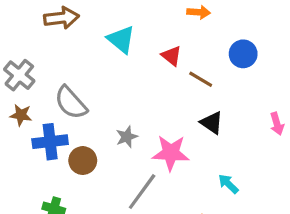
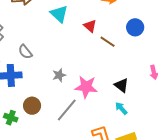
gray semicircle: (71, 103) -> (25, 52), size x0.7
black triangle: (212, 123) -> (121, 85), moved
brown circle: (83, 161) -> (32, 106), moved

